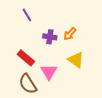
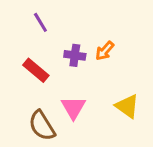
red rectangle: (26, 58) -> (36, 70), moved
yellow triangle: (76, 60) -> (127, 106), moved

